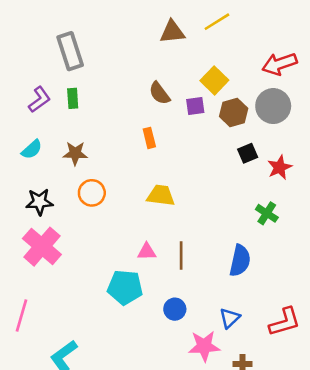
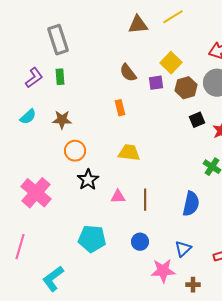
black star: (39, 202) -> (88, 180), moved, turned -30
cyan pentagon: (125, 287) -> (92, 239), moved

